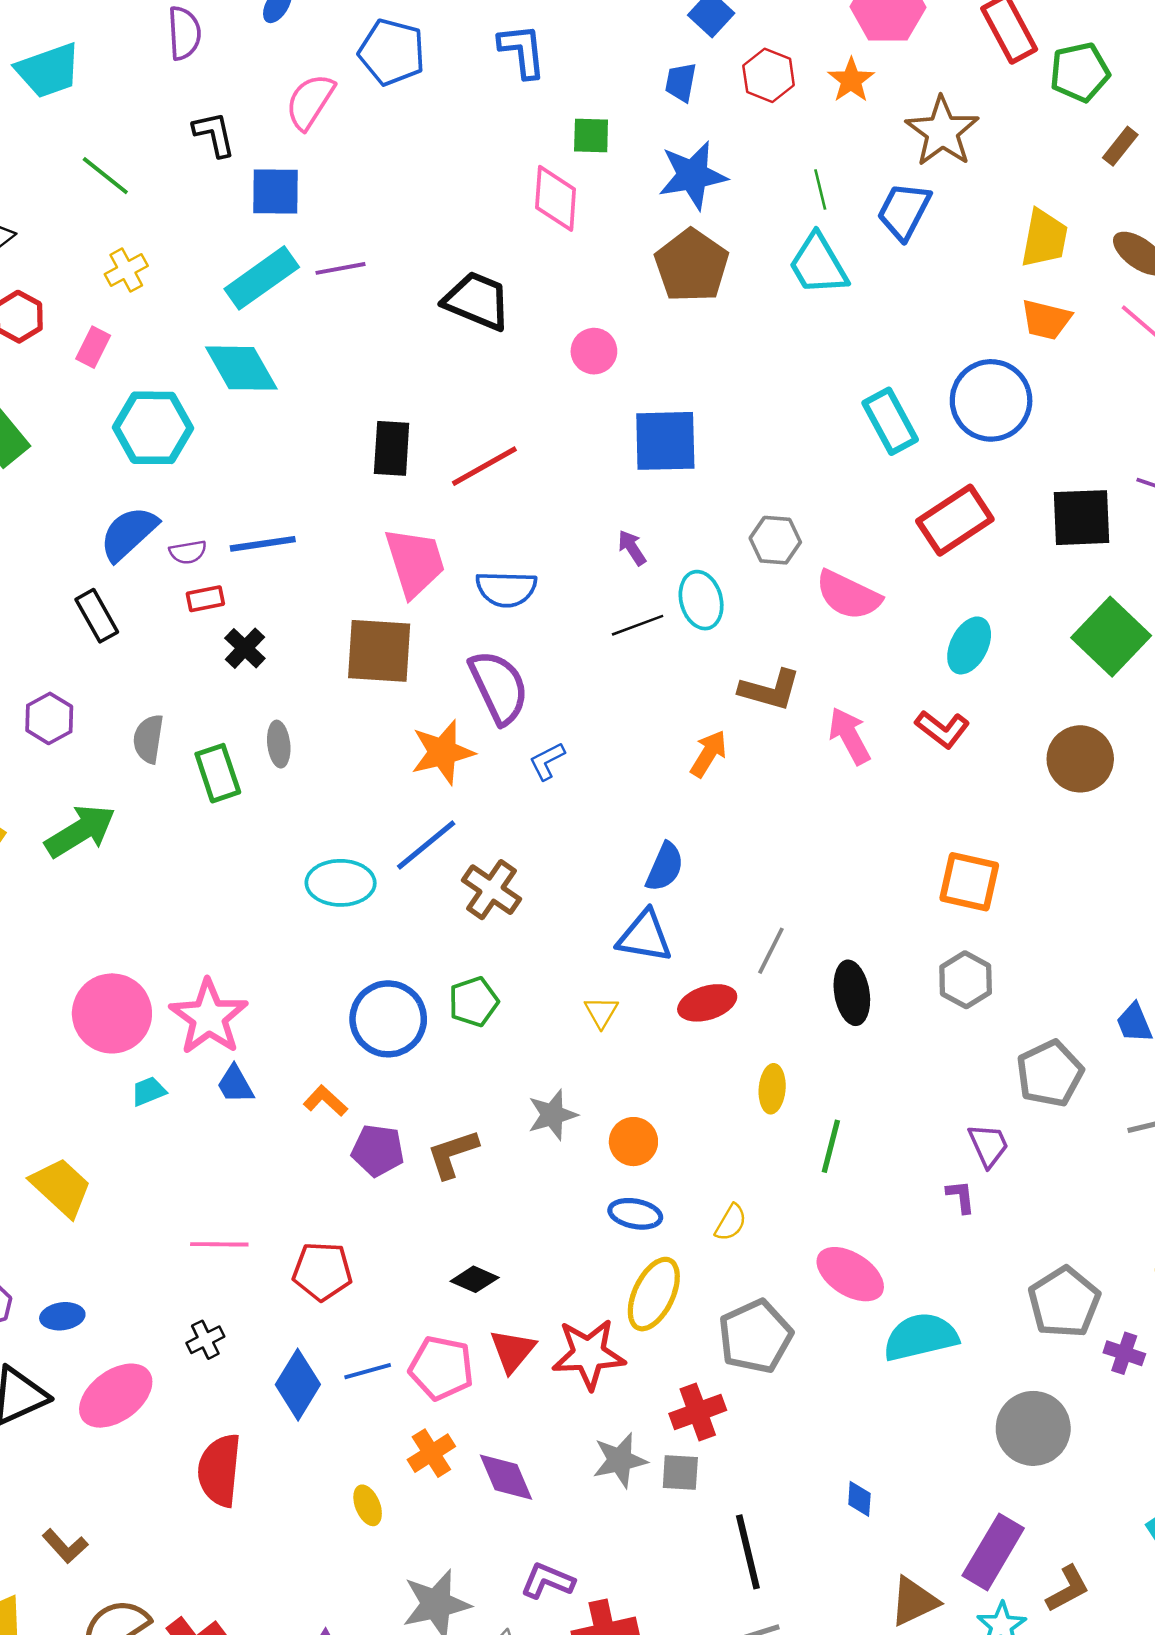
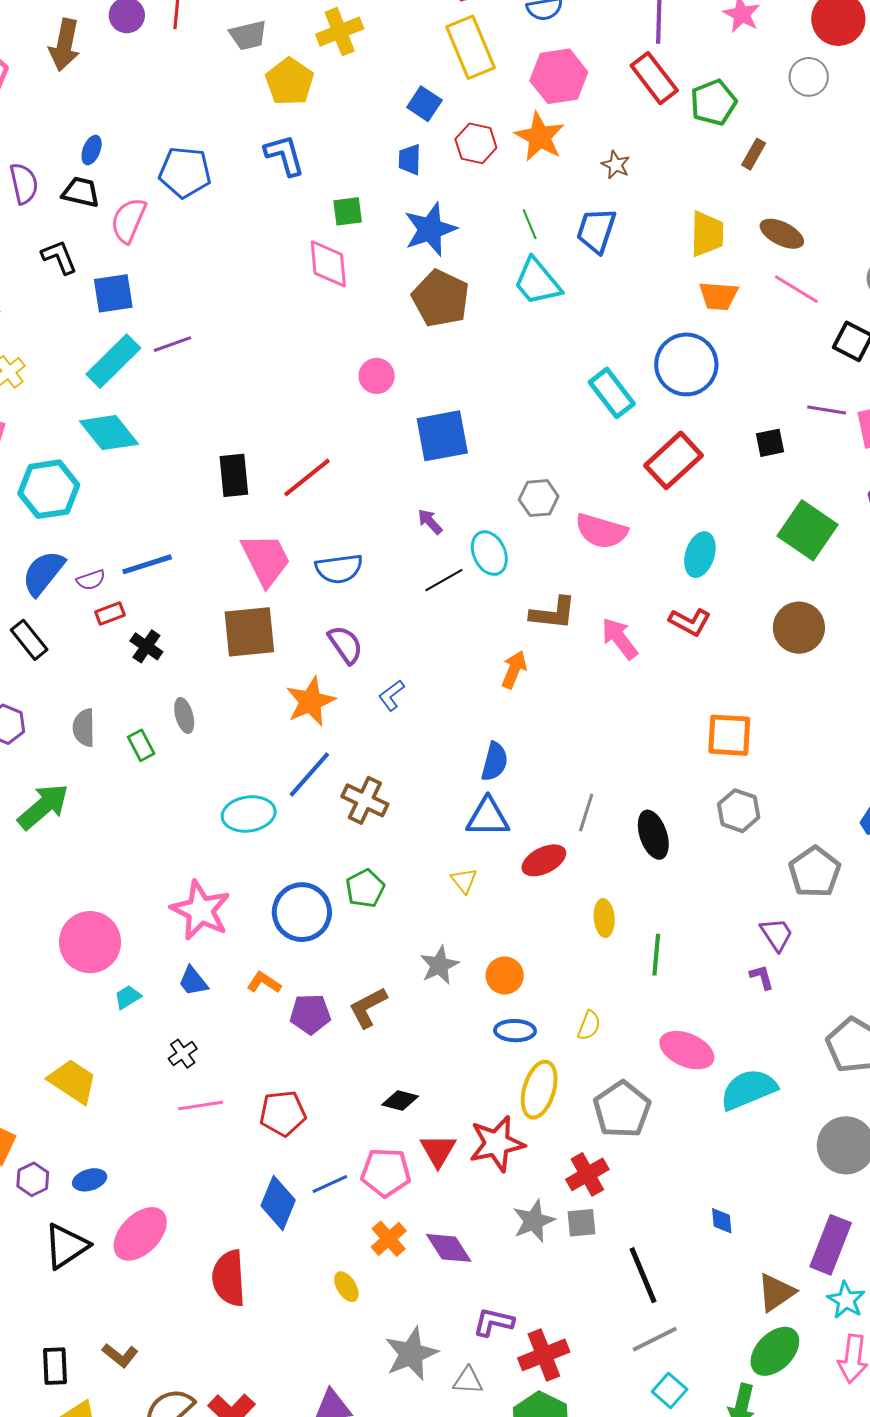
orange star: (851, 80) -> (540, 137), size x1.4
brown star: (942, 131) -> (616, 165), size x0.5
black trapezoid: (477, 301) -> (81, 192), moved, size x0.7
black square: (1081, 518) -> (770, 443), size x0.6
purple semicircle: (499, 687) -> (345, 645), size x0.7
green rectangle: (218, 773) -> (141, 745), size x0.7
pink star: (209, 1017) -> (200, 910), moved
black cross: (205, 1340) -> (183, 1054), moved

